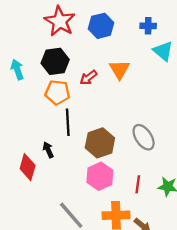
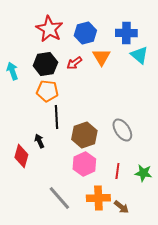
blue cross: (148, 26) -> (126, 33), size x1.5
orange triangle: (119, 69) -> (101, 57), moved
red arrow: (88, 77) -> (74, 63), moved

